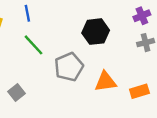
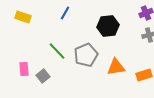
blue line: (27, 13) -> (65, 13), moved, turned 40
green line: (34, 45) -> (57, 51), moved

